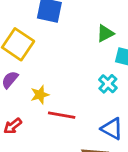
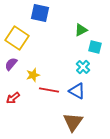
blue triangle: (112, 129) -> (77, 91), moved

